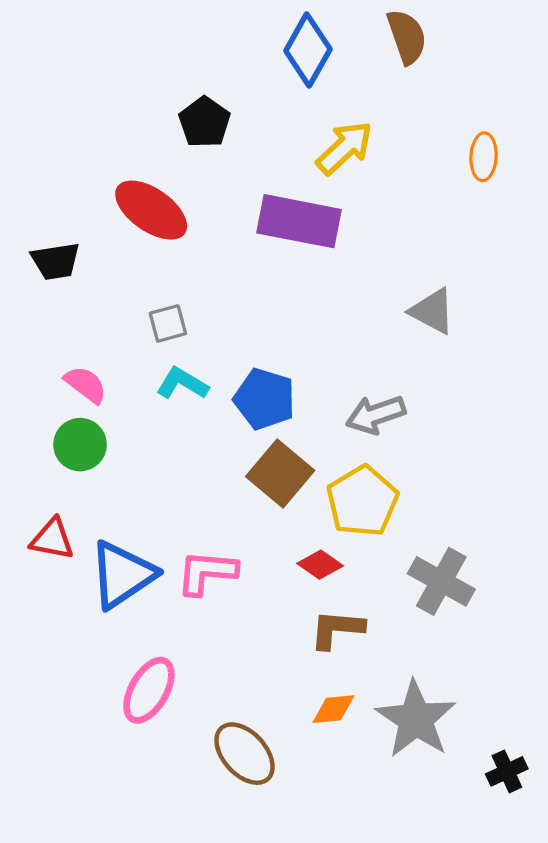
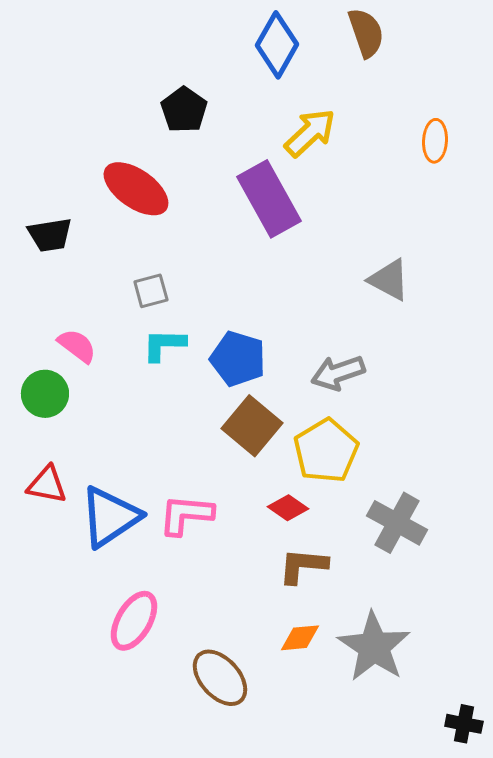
purple rectangle: (299, 221) -> (269, 199), turned 50
cyan L-shape: (182, 383) -> (164, 345), turned -30
green circle: (80, 445) -> (45, 394), moved
black cross: (507, 771) -> (464, 724), moved, turned 36

